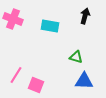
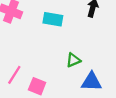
green triangle: (76, 57) -> (73, 60), moved, turned -40

